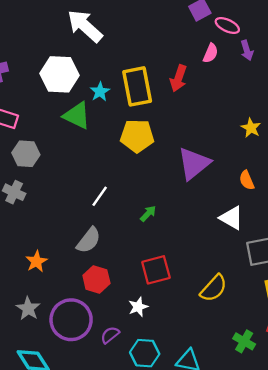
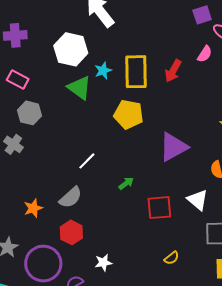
orange star: (36, 261) -> (33, 208), moved
red square: (156, 270) -> (159, 208), moved
yellow semicircle: (214, 288) -> (172, 258), size x0.6

